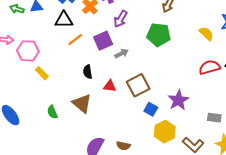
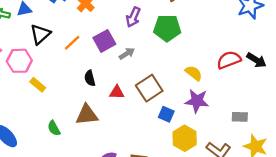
purple arrow: (121, 19) -> (133, 17), moved
black triangle: (64, 20) -> (40, 34), moved, turned -36
yellow semicircle: (206, 34) -> (194, 73), moved
purple star: (178, 100) -> (197, 101), turned -30
brown triangle: (82, 103) -> (87, 115), turned -40

